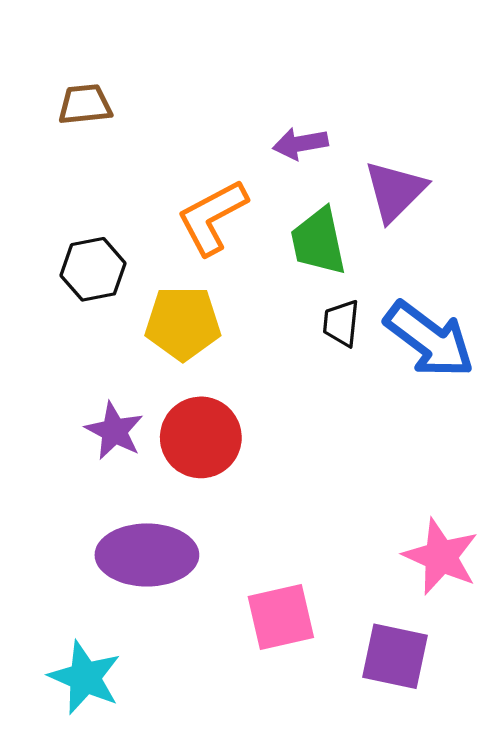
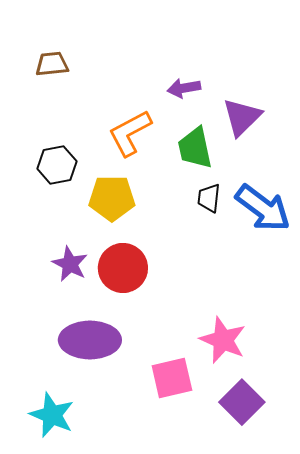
pink star: (441, 557) -> (223, 340), moved
purple square: (395, 656) -> (242, 402), turned 33

